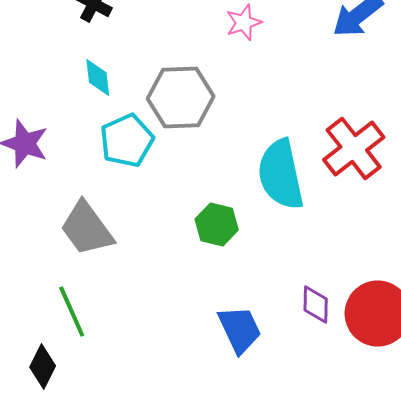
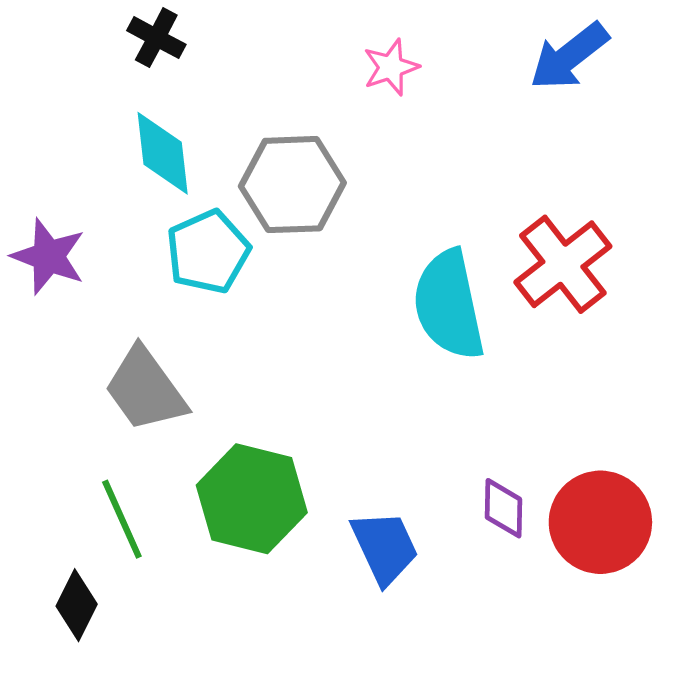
cyan diamond: (98, 78) -> (163, 153), size x1.4
green hexagon: (217, 224) -> (252, 499), moved, size x1.6

